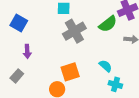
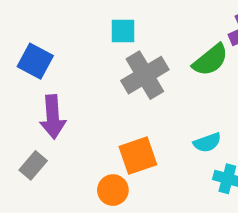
purple arrow: (27, 51) -> (53, 117), size x1.5
cyan semicircle: (105, 66) -> (207, 143), turned 120

